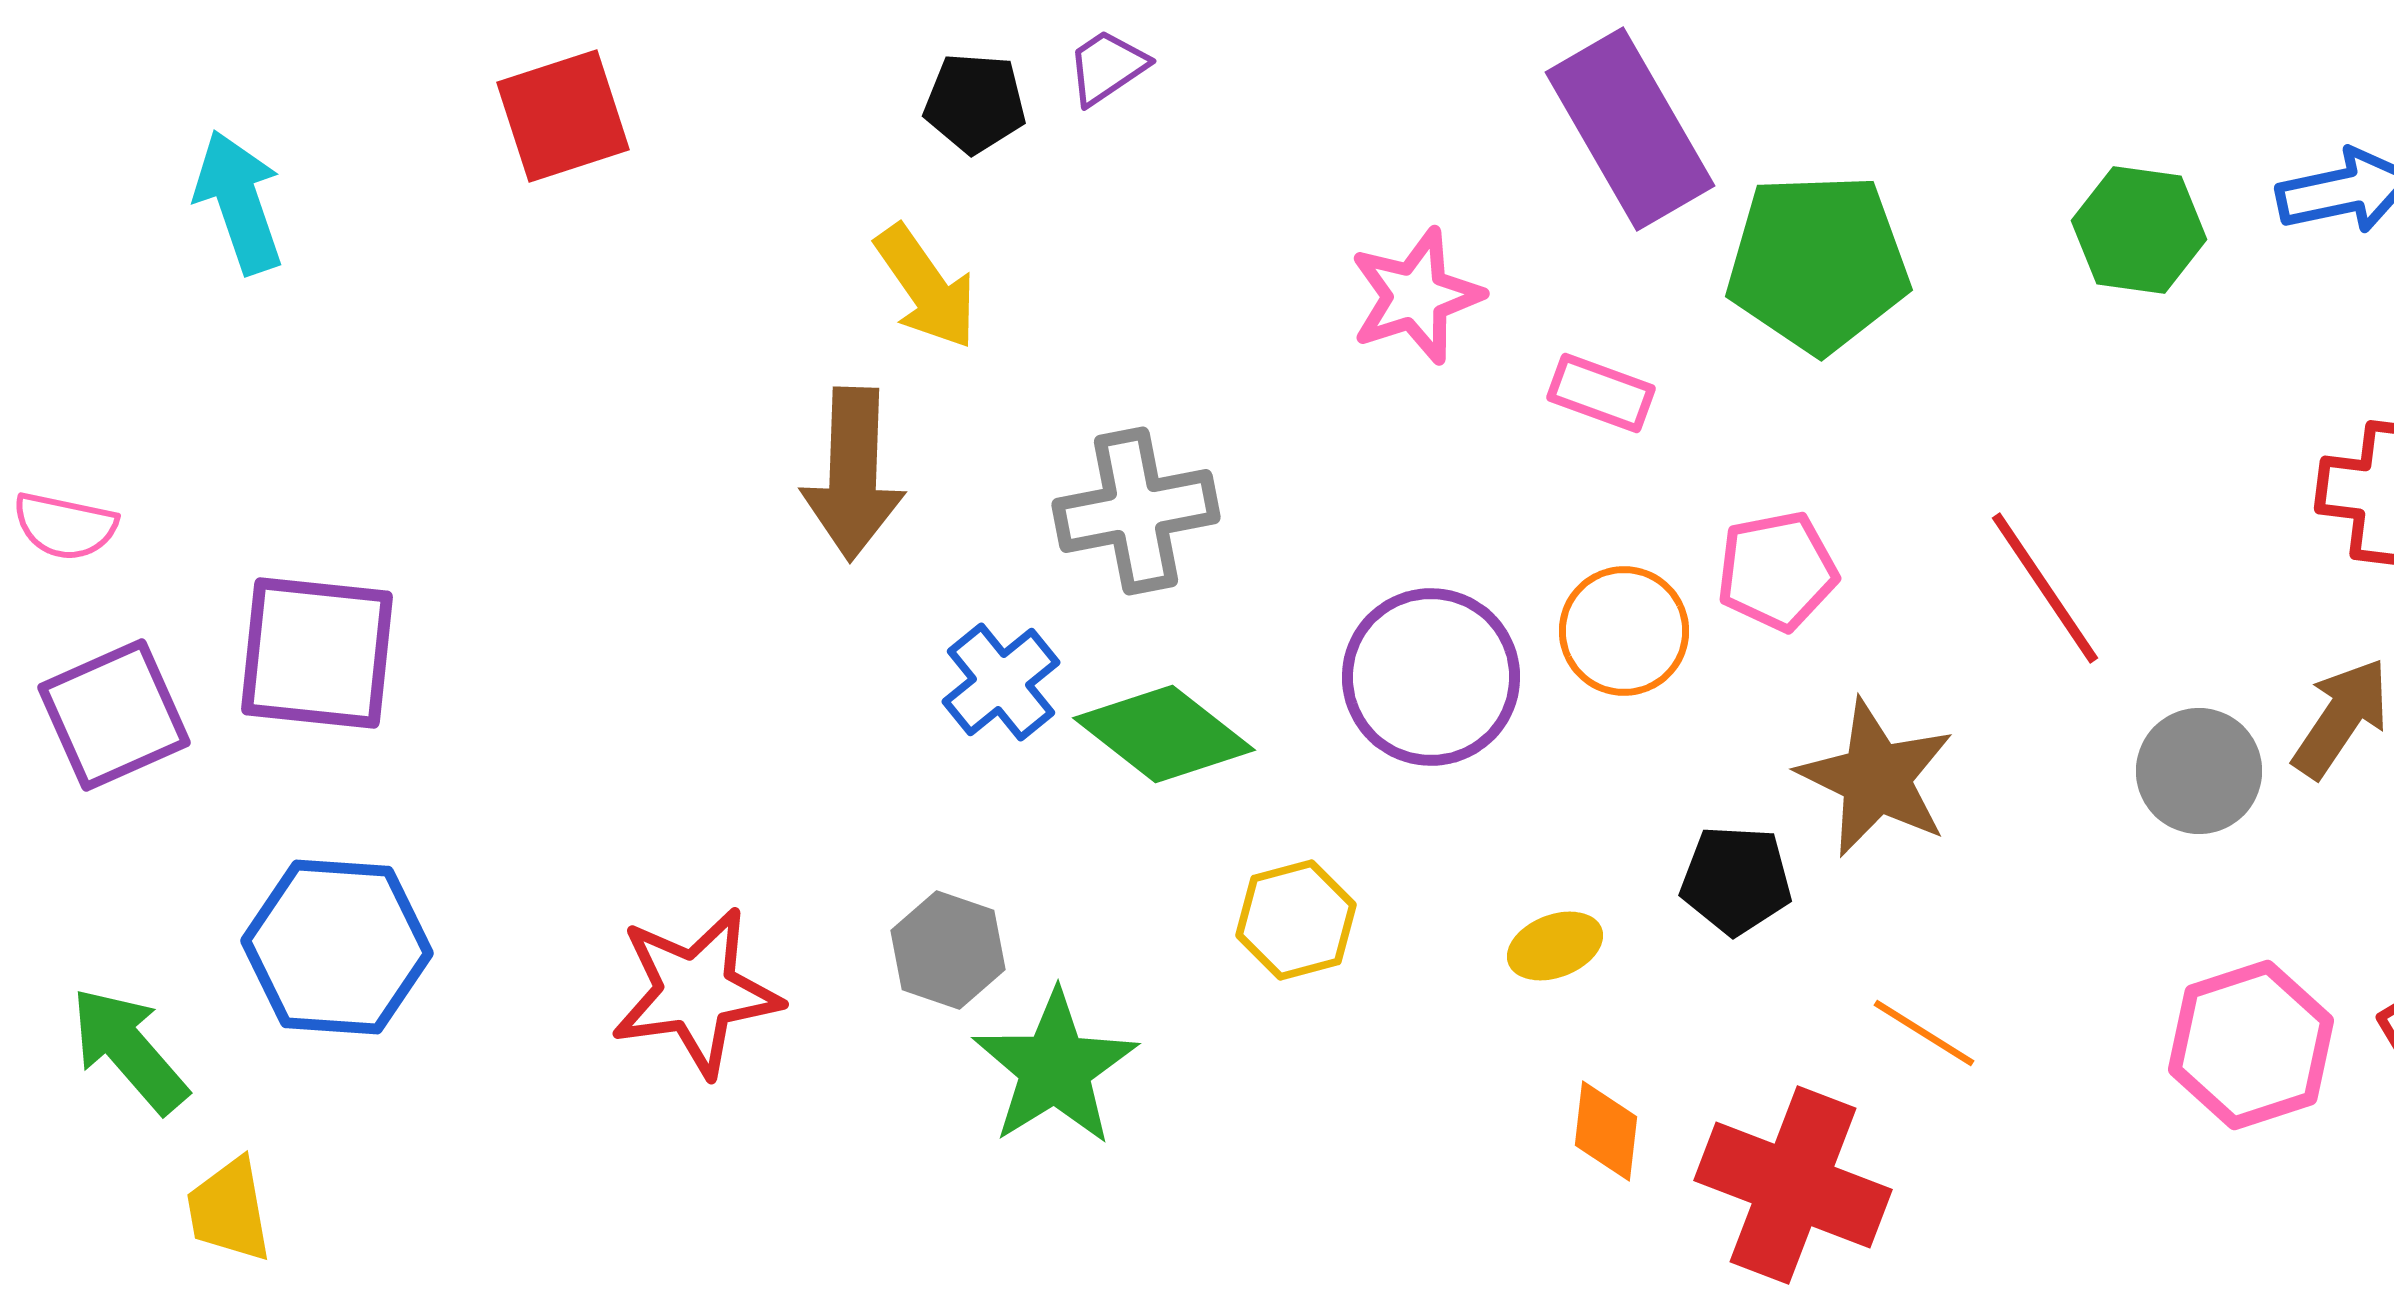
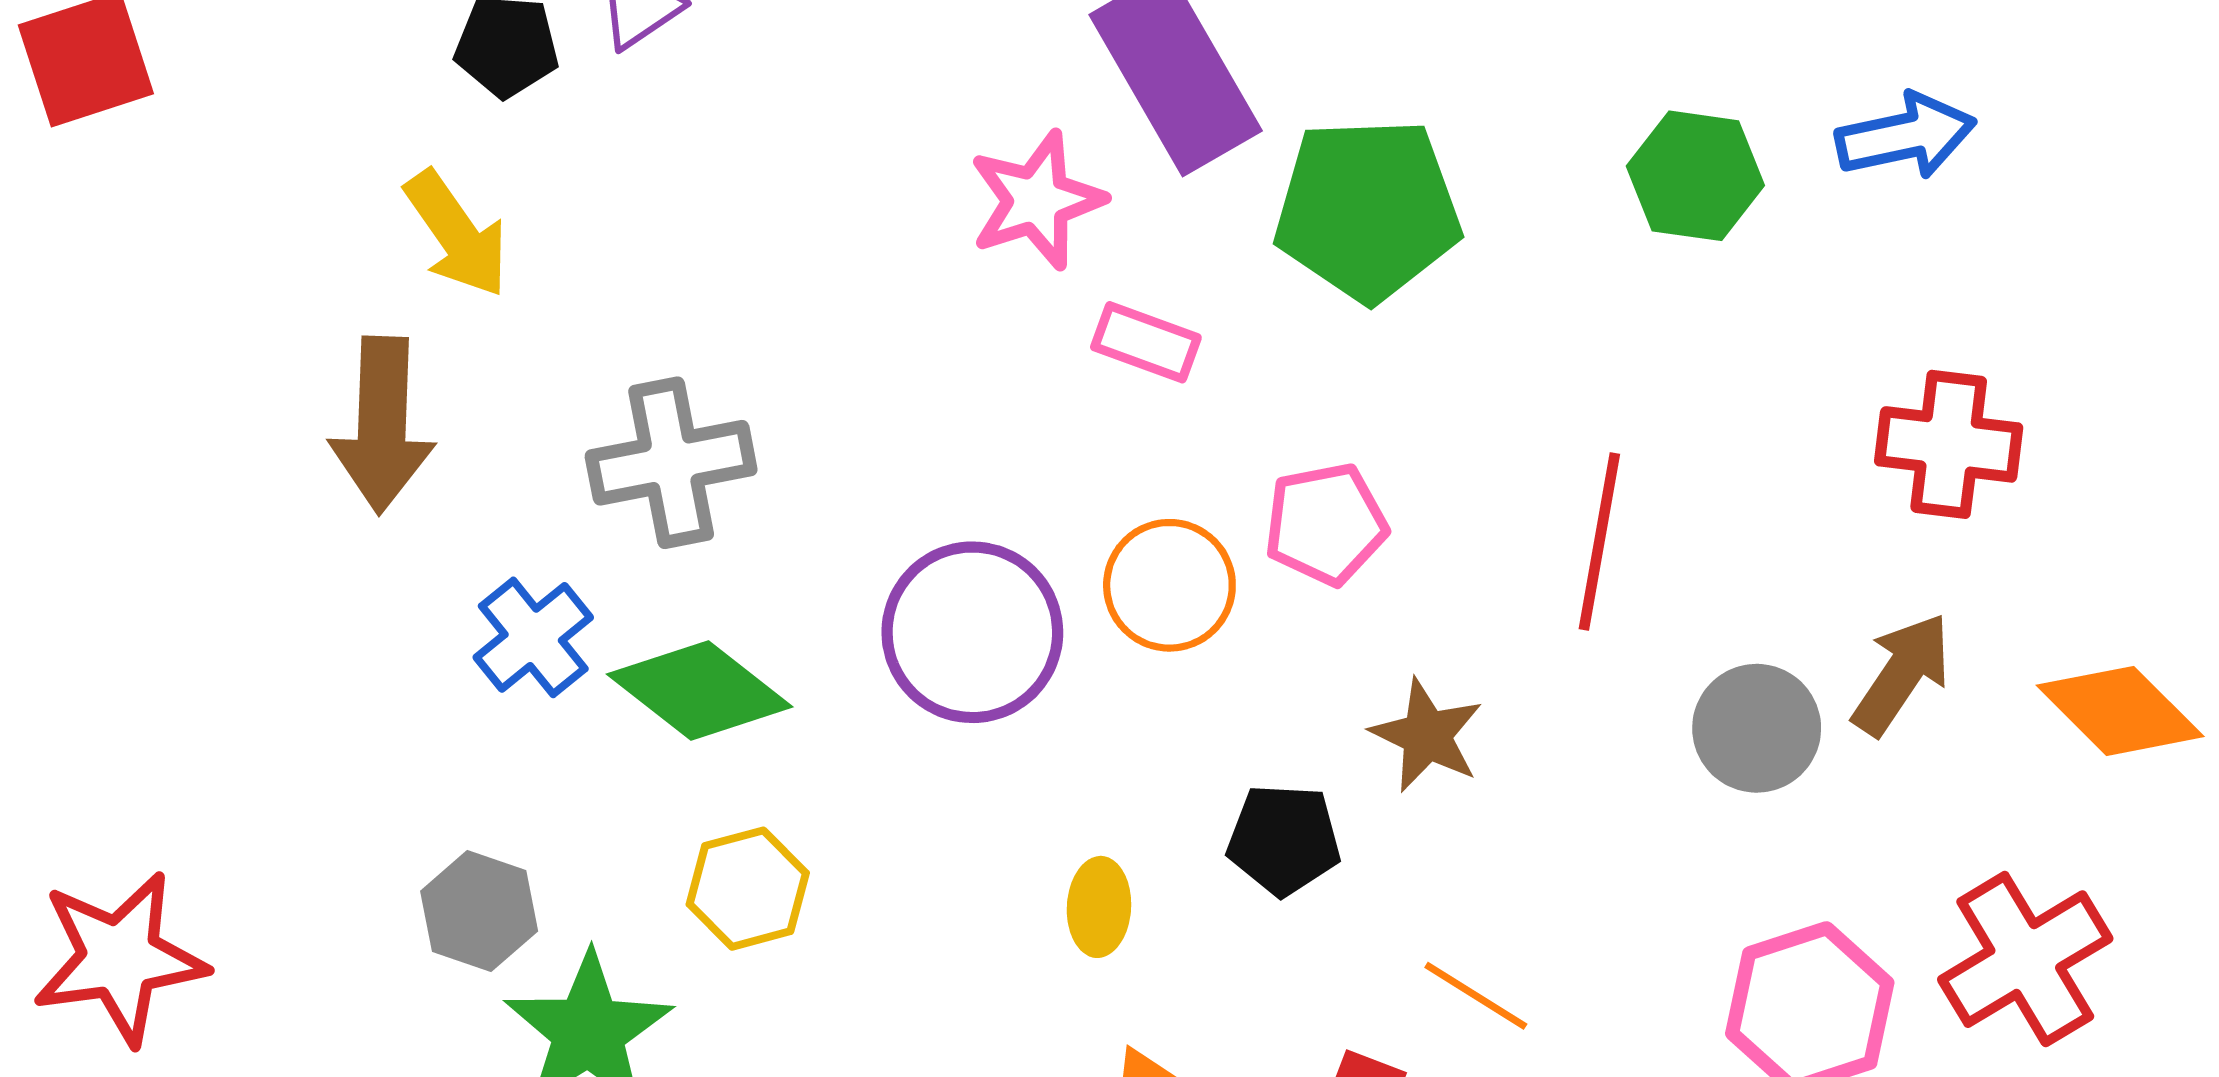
pink star: (1416, 296) -> (1037, 200), moved
red line: (2045, 588) -> (1599, 541), turned 44
brown star: (1876, 778) -> (1427, 735), size x0.7
yellow hexagon: (1296, 920) -> (748, 889), moved
yellow ellipse: (1555, 946) -> (1099, 907), turned -66
red star: (696, 992) -> (120, 958), moved

